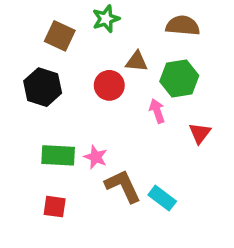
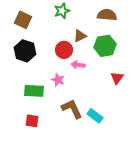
brown square: (60, 36) -> (23, 20), moved
brown triangle: (137, 61) -> (80, 36), turned -32
pink arrow: (157, 111) -> (78, 65), moved, turned -64
pink star: (96, 157) -> (58, 80), moved

